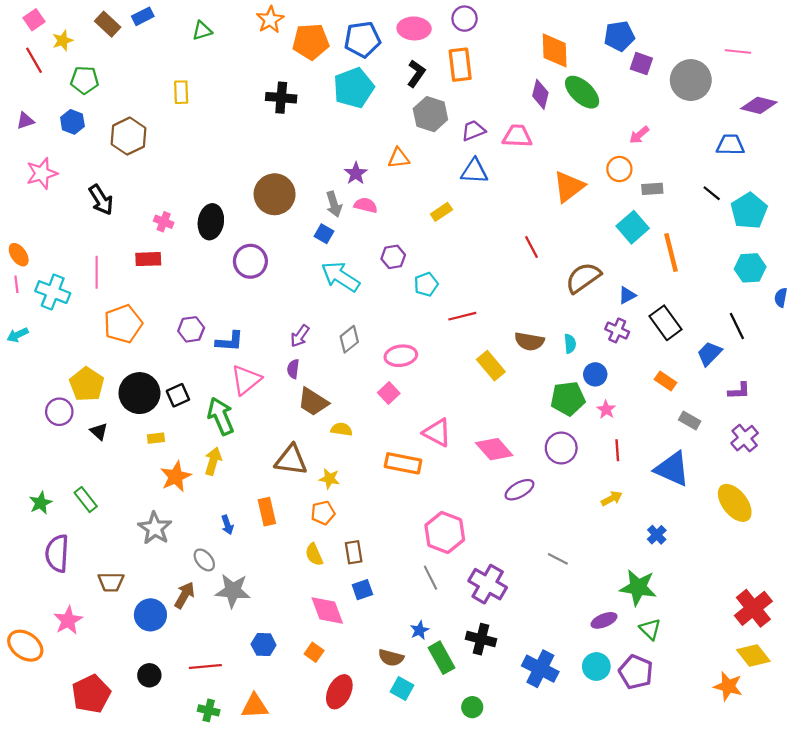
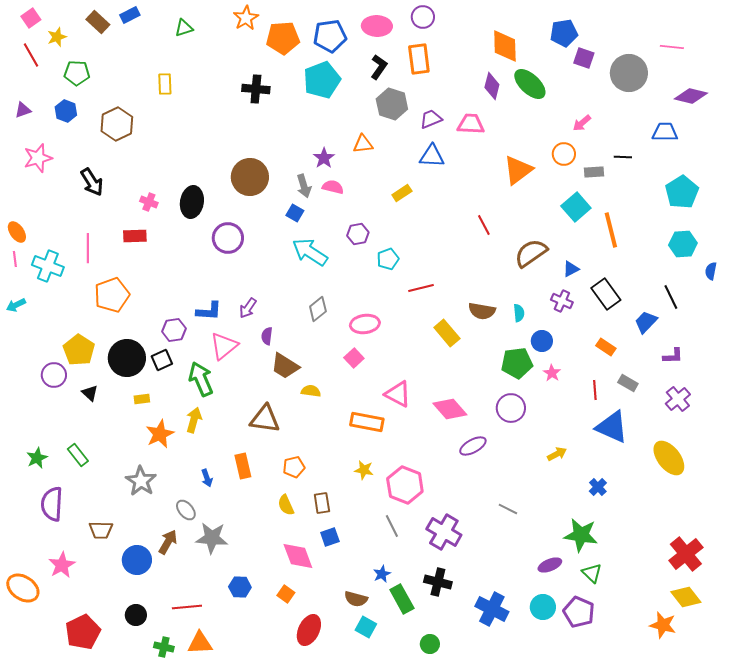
black line: (712, 193) -> (623, 157), moved, turned -36
purple hexagon: (191, 329) -> (174, 330), moved
purple arrow: (300, 336) -> (248, 308), moved
red line: (617, 450) -> (595, 390), moved
yellow star: (329, 479) -> (364, 470), moved
orange triangle: (255, 706) -> (200, 643), moved
green cross: (209, 710) -> (164, 647), moved

